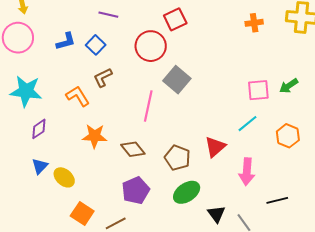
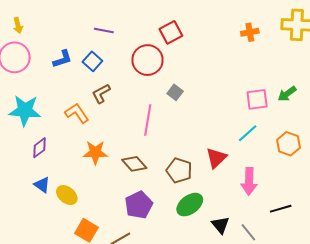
gray square: (177, 80) -> (175, 92), size x0.6
blue triangle: (40, 166) -> (42, 185), turned -36

